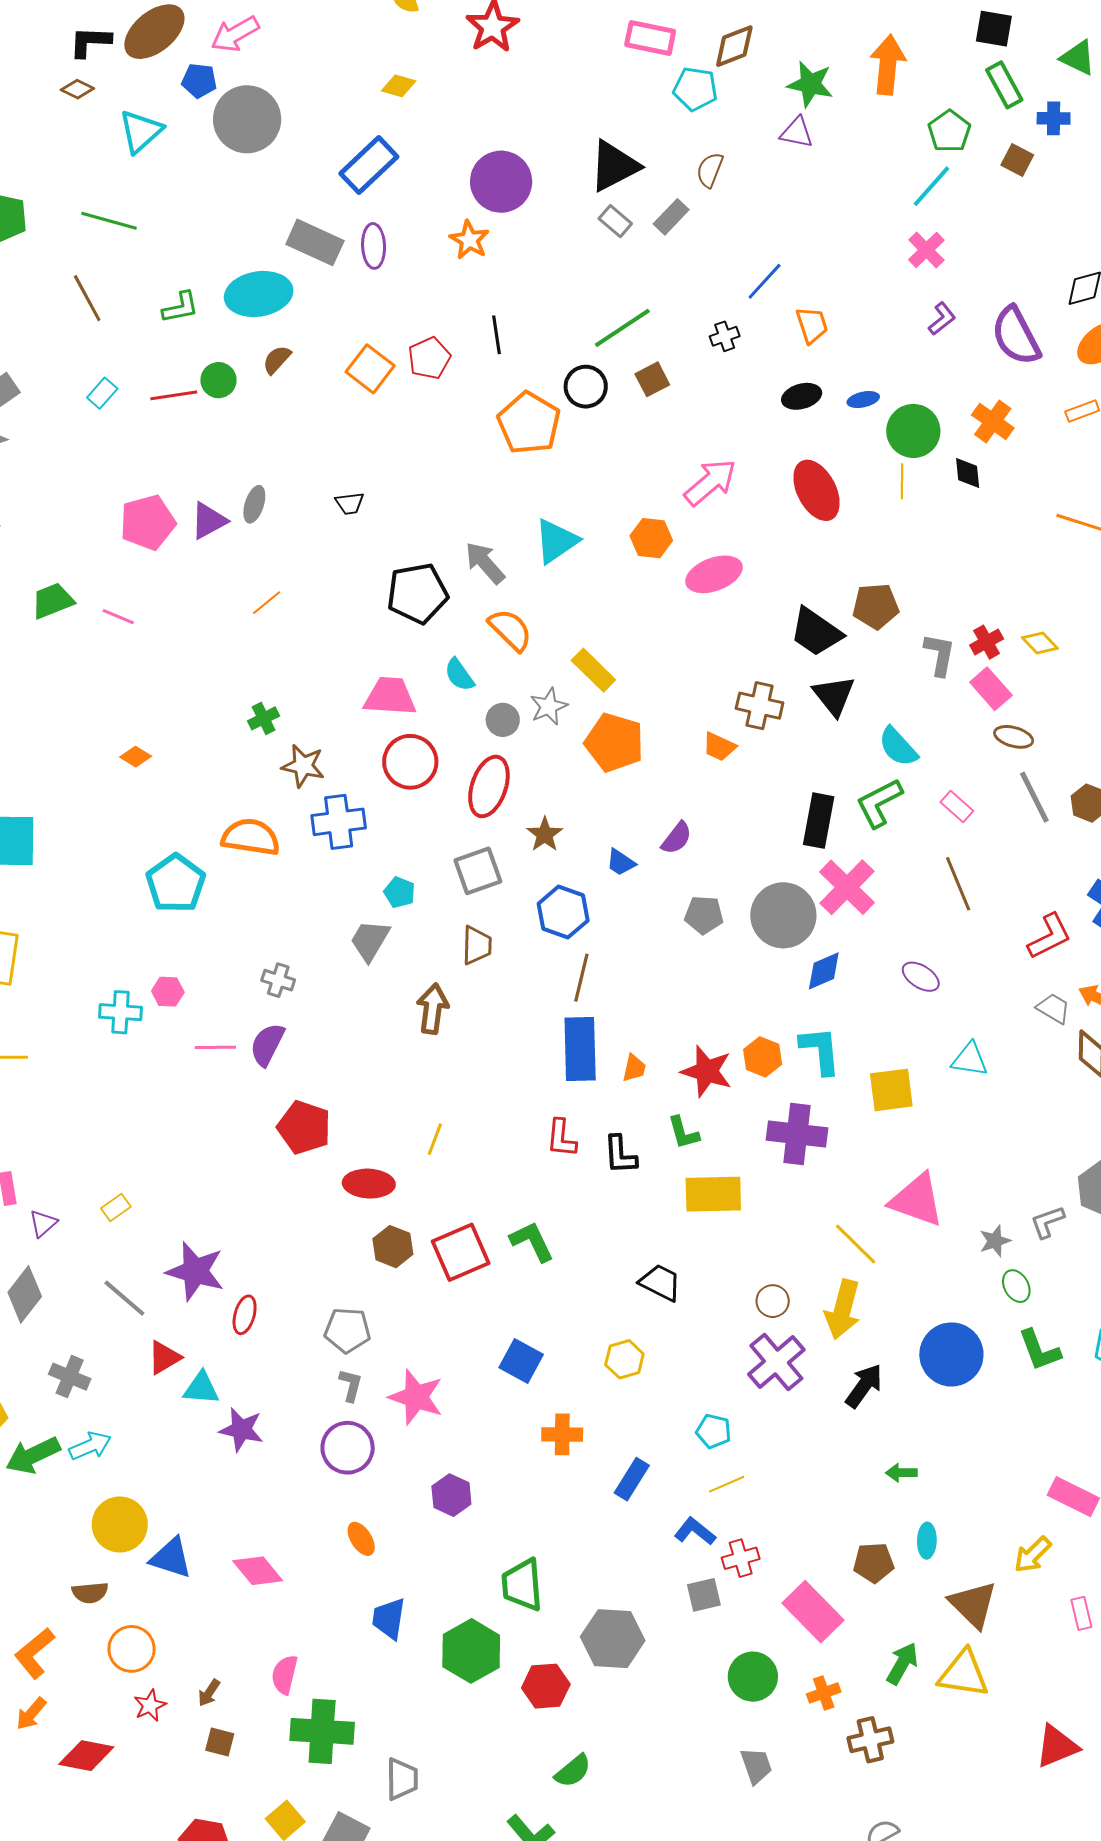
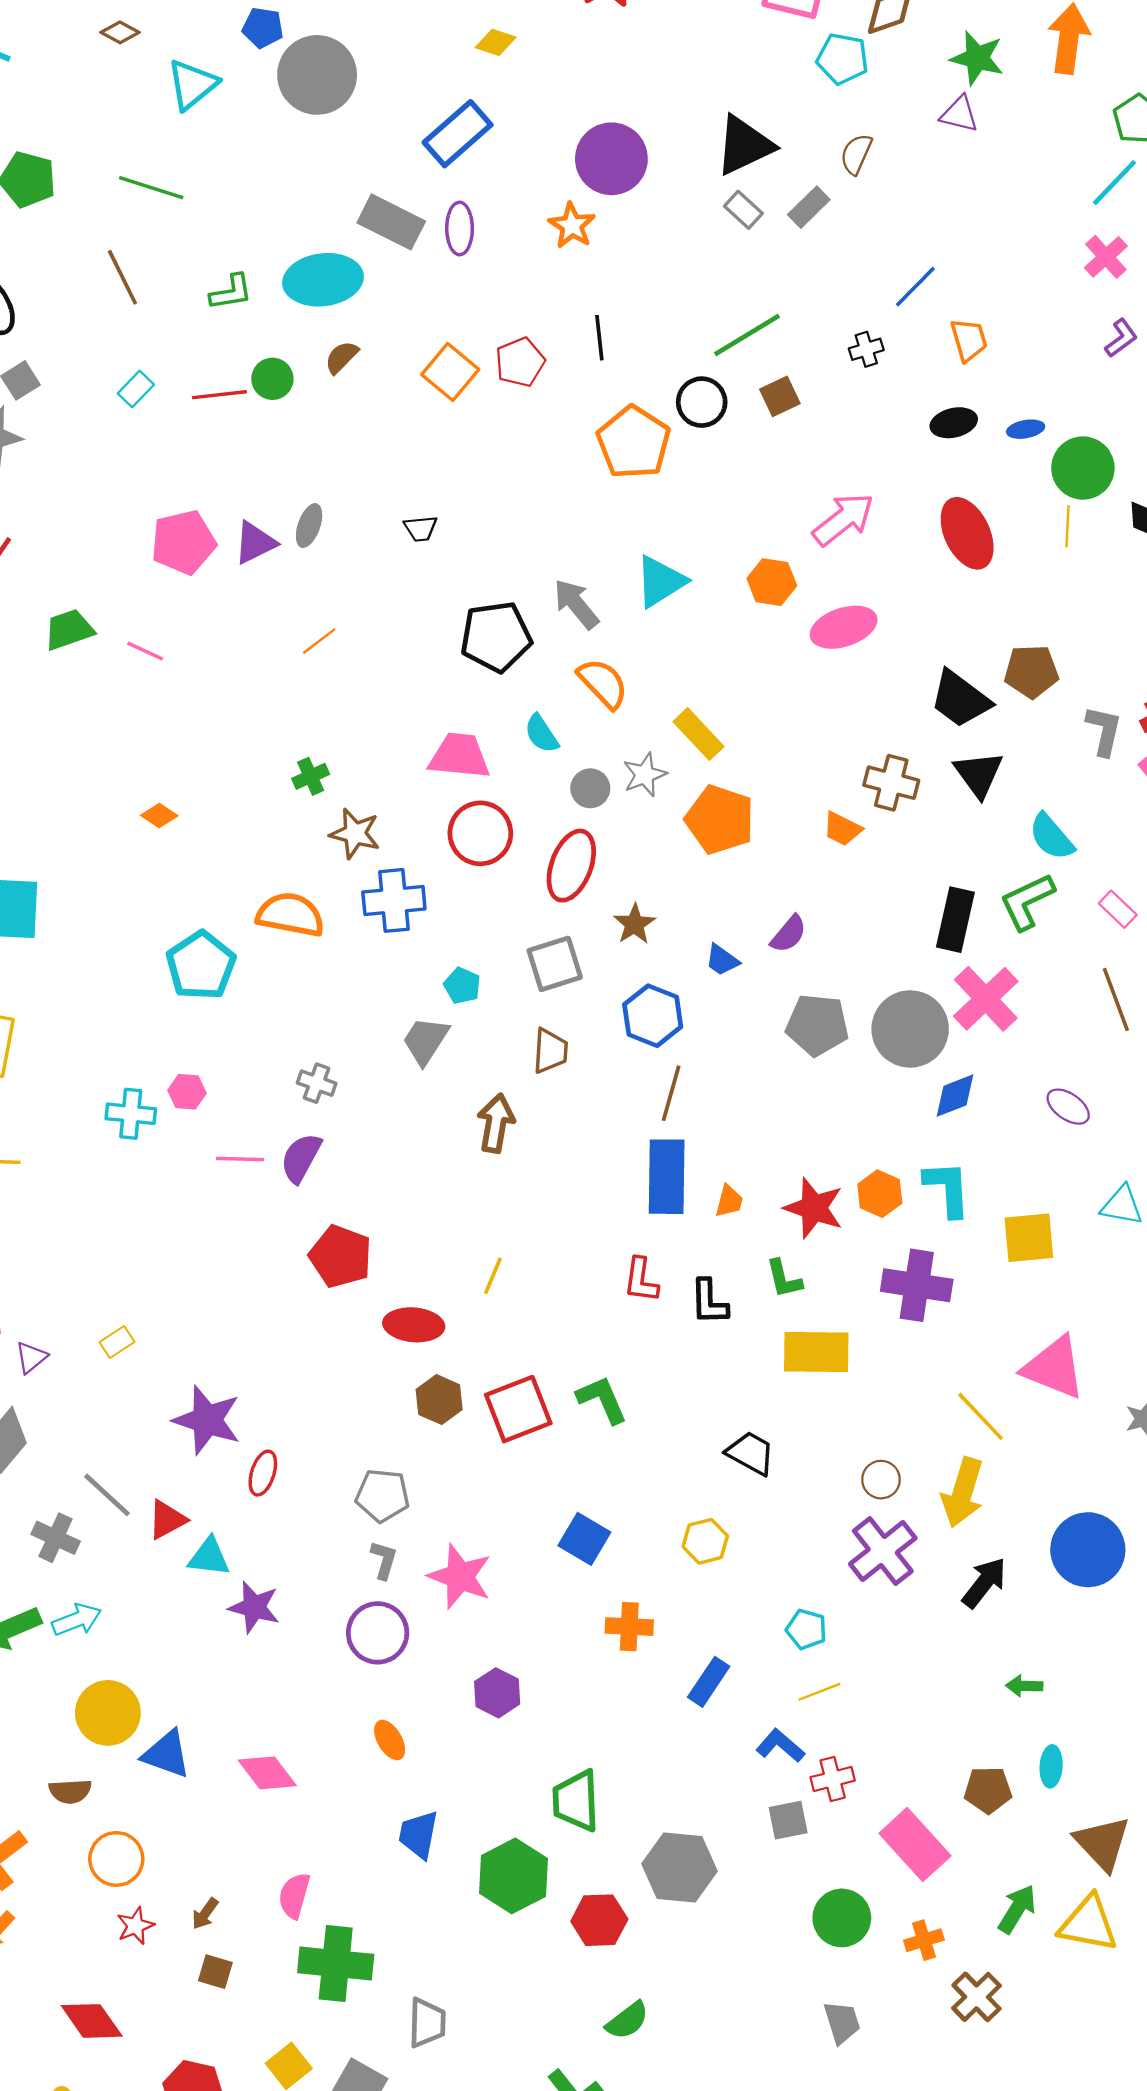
gray pentagon: (704, 915) -> (817, 1025), size x1.4
gray line: (124, 1298) -> (107, 1495), moved
brown cross: (870, 1740) -> (976, 1997), turned -33
red diamond: (86, 1756) -> (92, 2021), moved, turned 42

